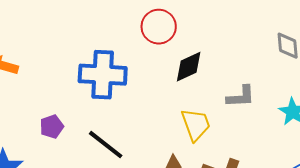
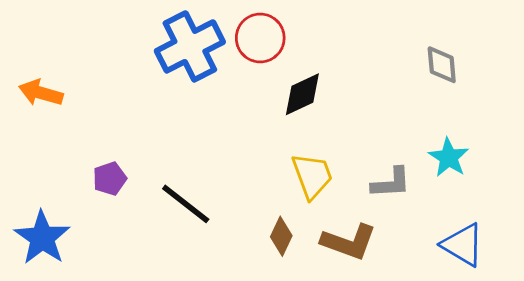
blue cross: (103, 75) -> (190, 46), moved, turned -30
gray L-shape: (241, 97) -> (391, 183), moved

